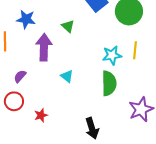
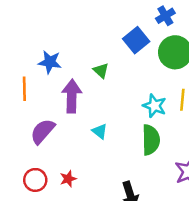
cyan star: (112, 55) -> (154, 106), turned 30
purple semicircle: (20, 76) -> (43, 131), size x1.6
red circle: (14, 101) -> (35, 180), moved

